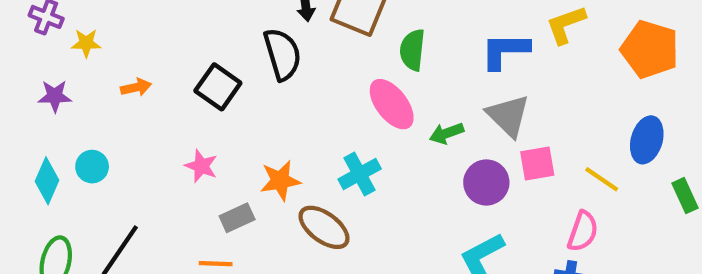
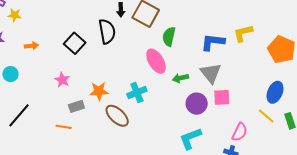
orange arrow: (136, 87) -> (31, 46), moved
yellow line: (602, 179) -> (266, 116), moved

